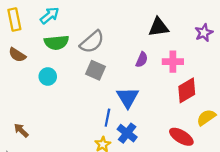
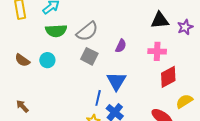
black triangle: (159, 27) -> (160, 20), moved
brown semicircle: (17, 55) -> (22, 60), moved
purple semicircle: (142, 60) -> (121, 46), moved

